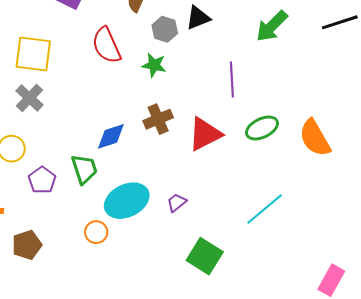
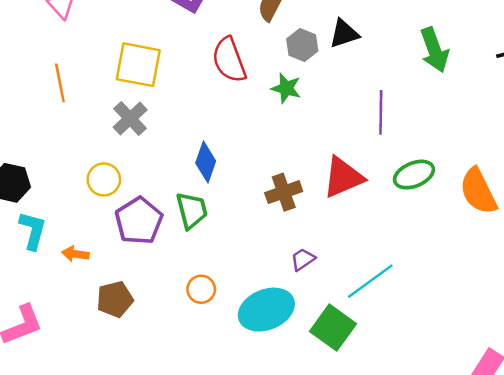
green arrow: (272, 26) -> (434, 50), turned -69
brown cross: (158, 119) -> (284, 192), moved
blue diamond: (111, 136) -> (206, 162), moved, turned -56
purple pentagon: (42, 180) -> (139, 221), size x1.4
cyan ellipse: (127, 201) -> (266, 310), moved
cyan line: (265, 209) -> (370, 281), moved

